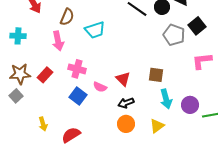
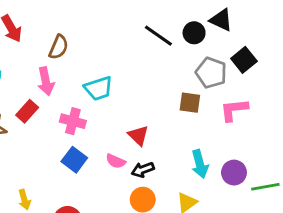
cyan trapezoid: (95, 30) -> (99, 88), moved
pink L-shape: (202, 61) -> (234, 110), moved
red rectangle: (45, 75) -> (27, 111), moved
brown square: (156, 75) -> (190, 103), moved
pink semicircle: (100, 87) -> (116, 161), moved

